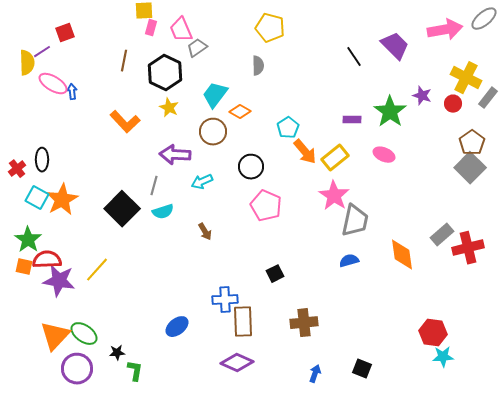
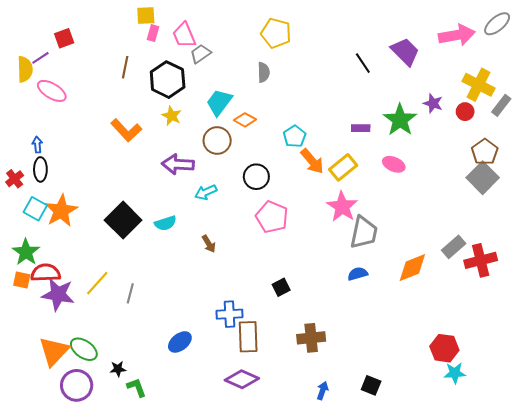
blue arrow: (72, 92) -> (37, 145), moved
gray line: (154, 186) -> (130, 293), moved
orange diamond: (402, 255) -> (412, 268), turned 76
green L-shape: (135, 371) -> (137, 387), turned -30

